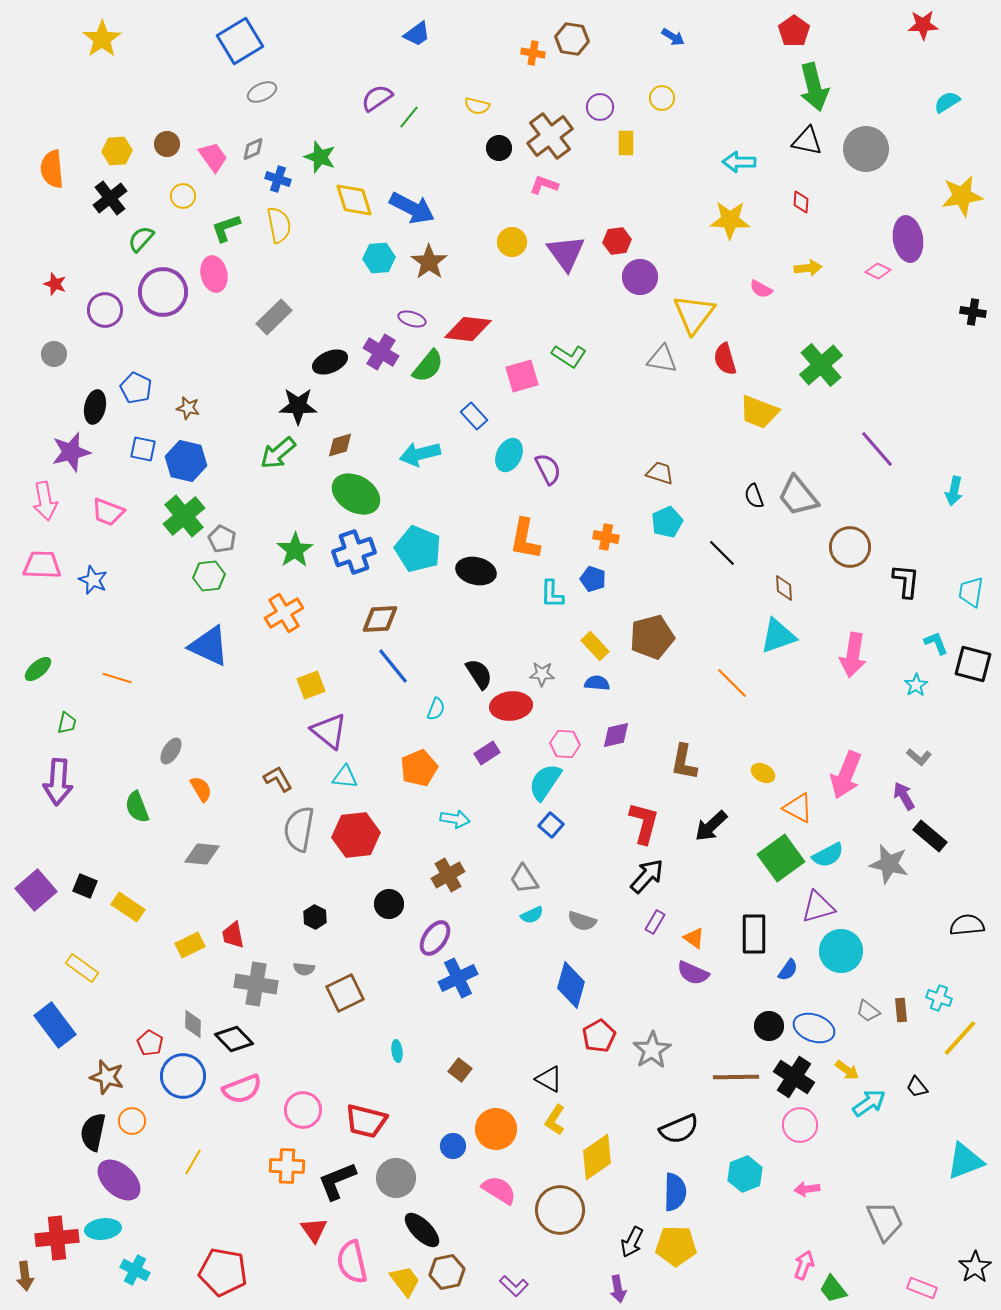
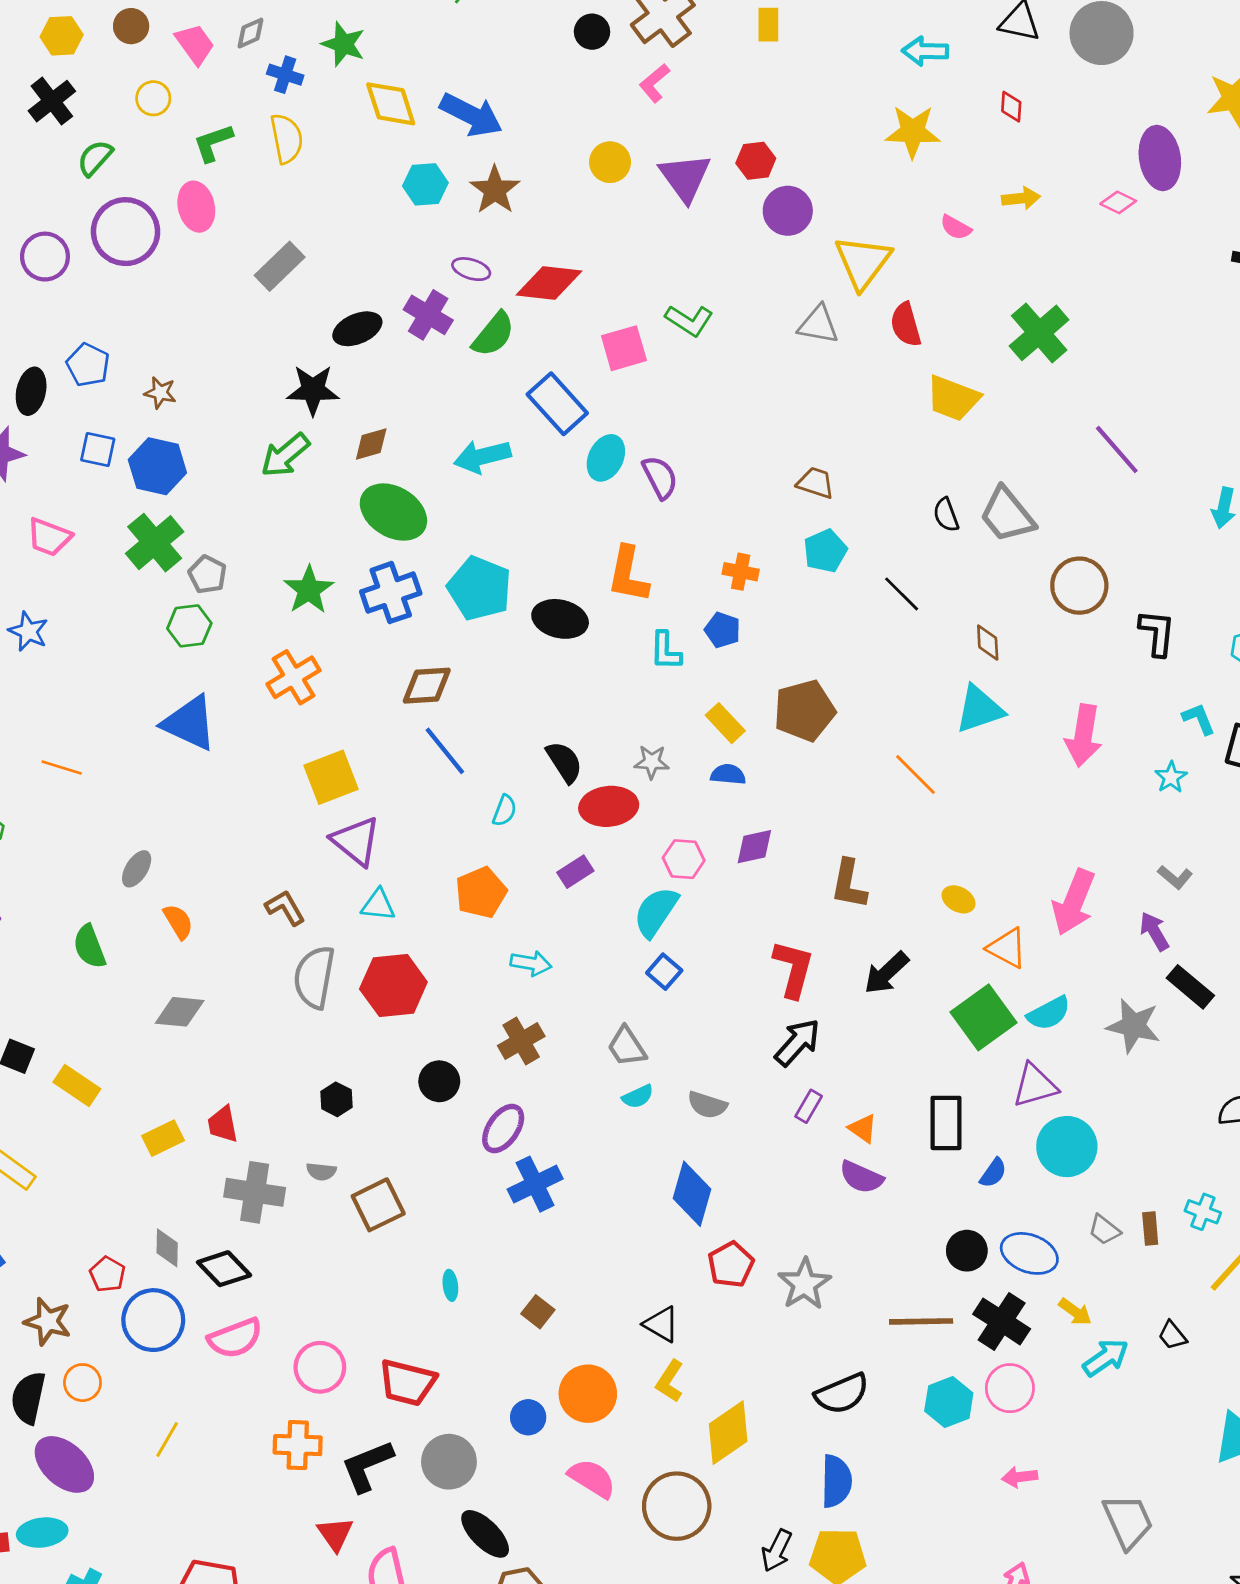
pink L-shape: (544, 185) -> (654, 83), turned -60
blue rectangle: (474, 416) -> (557, 404), size x1.6
yellow square: (311, 685) -> (331, 777), size x1.4
cyan hexagon: (745, 1174) -> (949, 1402), moved

